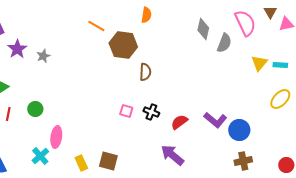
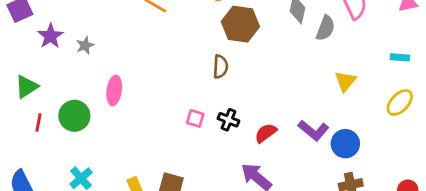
brown hexagon: (123, 45) -> (240, 24), moved
yellow triangle: (259, 63) -> (345, 81), moved
green circle: (35, 109) -> (74, 116), size x1.5
pink ellipse: (56, 137) -> (114, 91), moved

